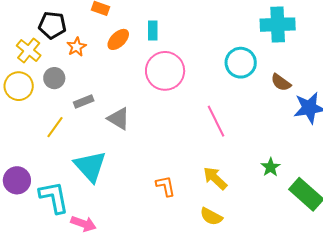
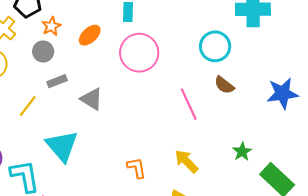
orange ellipse: (118, 39) -> (90, 35), moved
gray circle: (54, 78) -> (43, 51), moved
brown semicircle: (281, 82) -> (224, 85), moved

